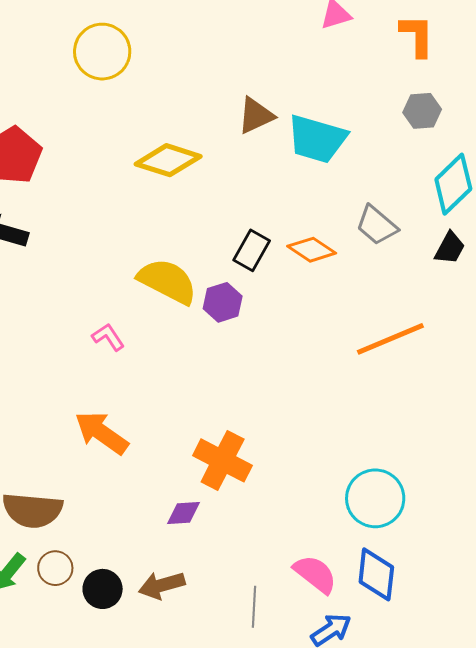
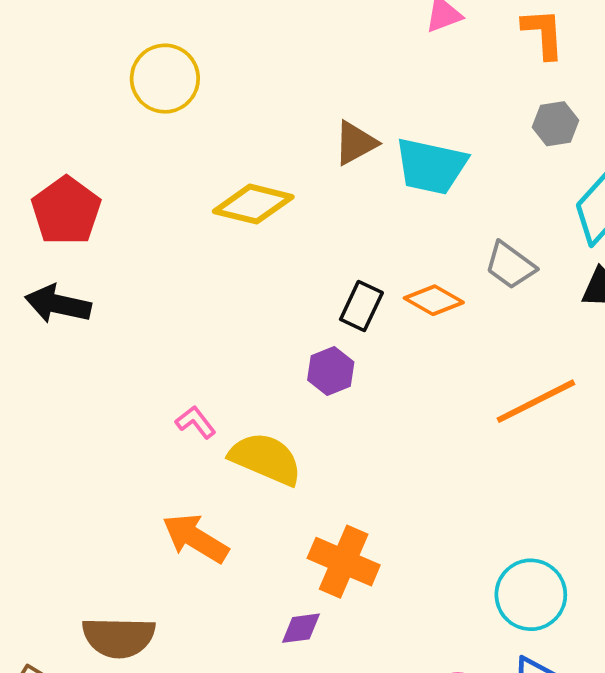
yellow semicircle: (167, 281) -> (266, 459), moved

